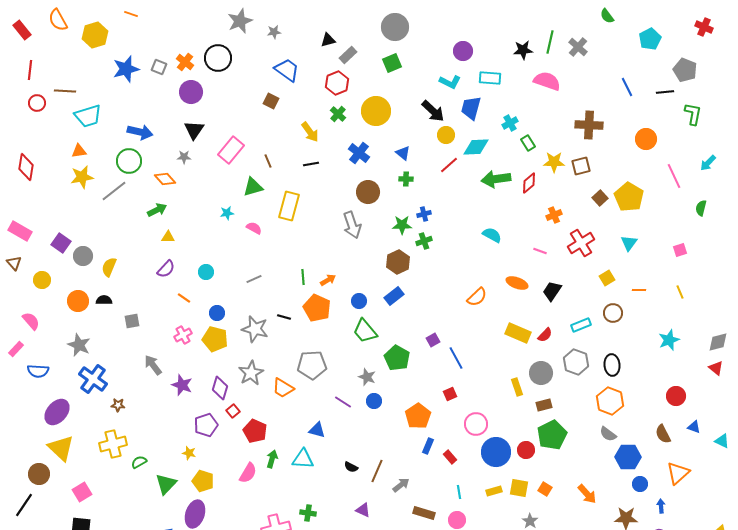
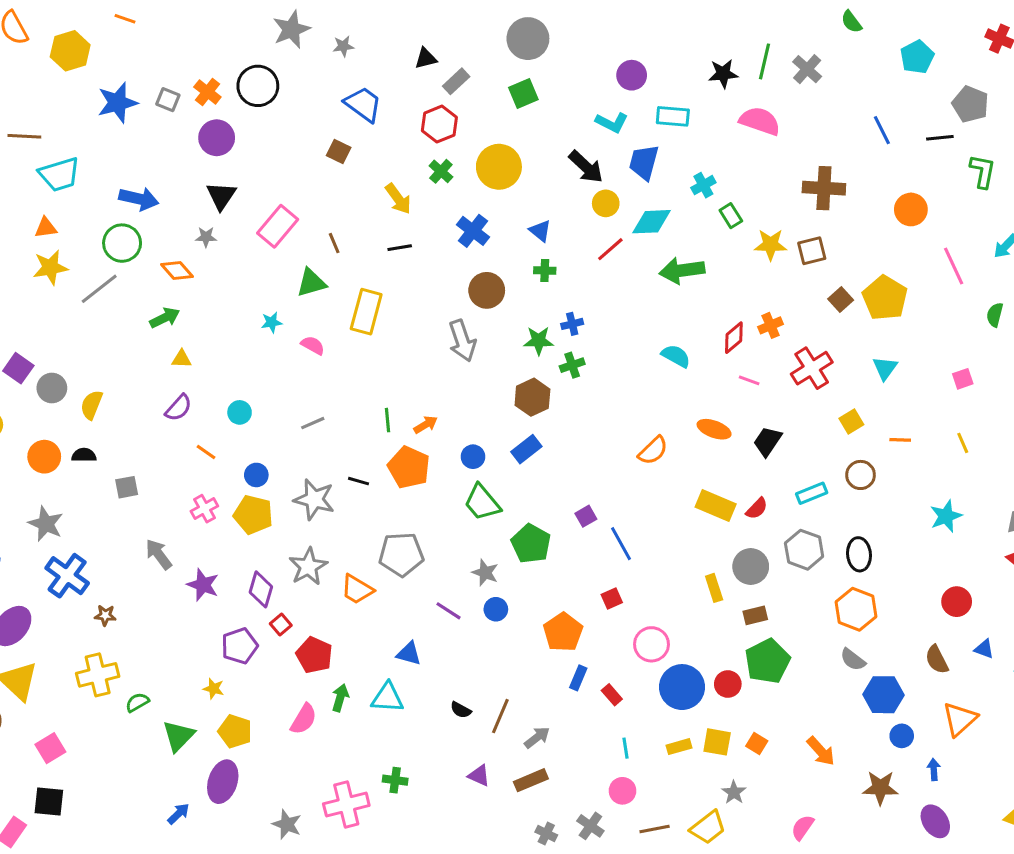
red diamond: (529, 183) -> (734, 338), moved
brown rectangle: (424, 513) -> (531, 780), moved, turned -40

